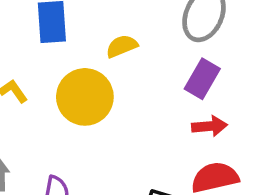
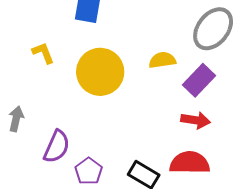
yellow semicircle: (122, 46) -> (162, 60), moved

